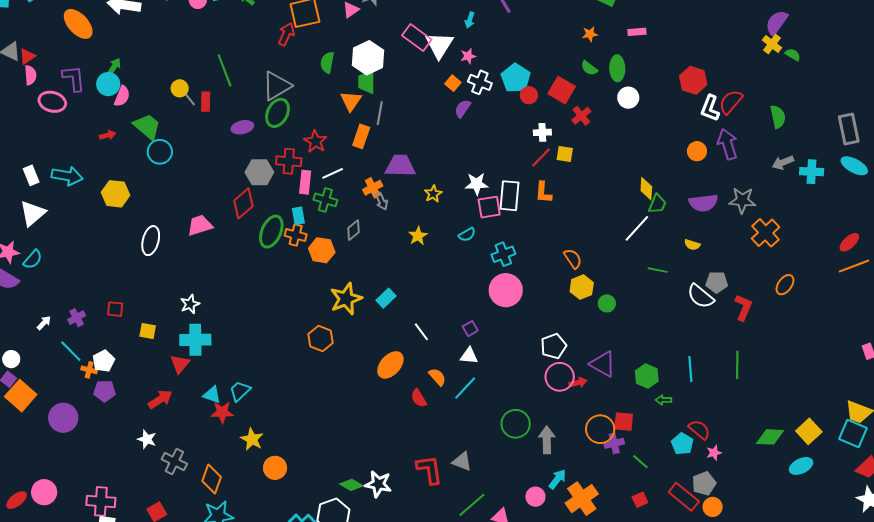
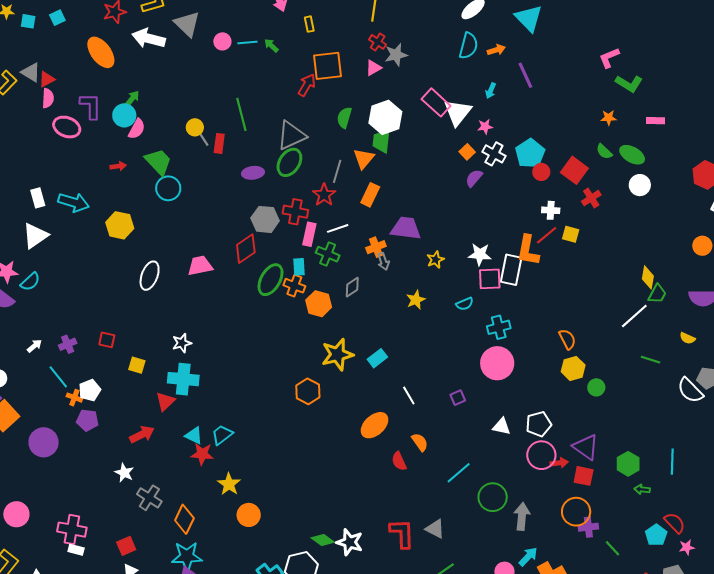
green ellipse: (617, 68) -> (632, 155), turned -65
gray line: (380, 113) -> (337, 171), moved
orange L-shape: (543, 192) -> (528, 250), moved, size x1.4
white triangle: (469, 356) -> (502, 426), moved
cyan line: (465, 388) -> (459, 473), moved
red square: (624, 422) -> (584, 476), moved

